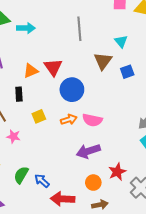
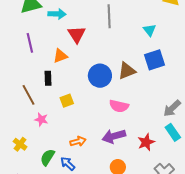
brown triangle: (103, 61) -> (127, 71), moved, turned 30
red triangle: (53, 67) -> (77, 34), moved
blue square: (127, 72) -> (154, 60), size x1.5
orange arrow: (69, 120) -> (78, 141), moved
red star: (117, 172) -> (146, 142), moved

